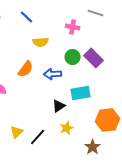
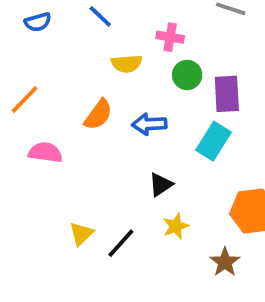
pink cross: (73, 27) -> (170, 37), moved
green circle: (73, 57) -> (187, 75), moved
purple rectangle: (94, 58) -> (227, 94), turned 42
cyan rectangle: (81, 93) -> (214, 141), moved, turned -48

